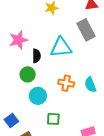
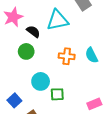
black semicircle: (36, 56) -> (33, 31), turned -48
cyan circle: (38, 96) -> (41, 81), moved

